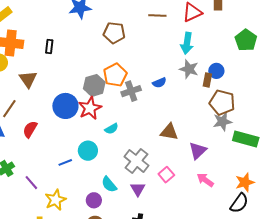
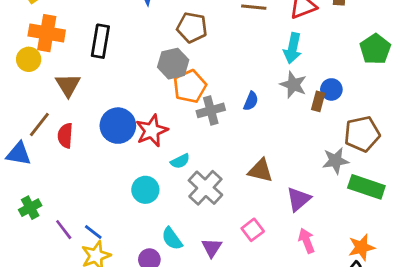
black rectangle: (49, 46) -> (100, 41), size x1.6
blue semicircle: (159, 83) -> (251, 101), turned -48
gray hexagon: (94, 85) -> (173, 64), moved
brown pentagon: (222, 102) -> (362, 134), moved, turned -30
red semicircle: (30, 129) -> (65, 136), moved, turned -30
gray cross: (136, 161) -> (205, 188), moved
blue line: (65, 162) -> (93, 232), moved, turned 56
pink arrow: (205, 180) -> (307, 241), turned 30

